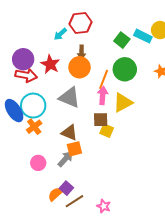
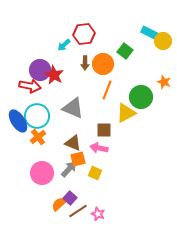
cyan rectangle: (143, 36) -> (150, 33), moved
purple circle: (23, 59) -> (40, 70), moved
orange circle: (79, 67) -> (103, 64), moved
green circle: (125, 69) -> (141, 97), moved
pink arrow: (103, 95) -> (99, 148), moved, turned -84
yellow square: (107, 131) -> (95, 173), moved
pink circle: (38, 163) -> (42, 173), size x1.5
pink star: (104, 206) -> (98, 214), moved

